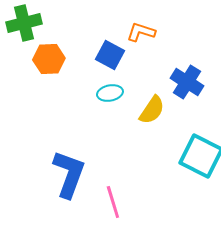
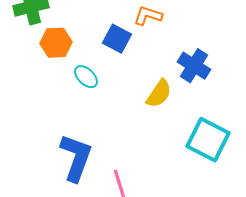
cyan ellipse: (110, 93) -> (86, 77), moved, turned 55

